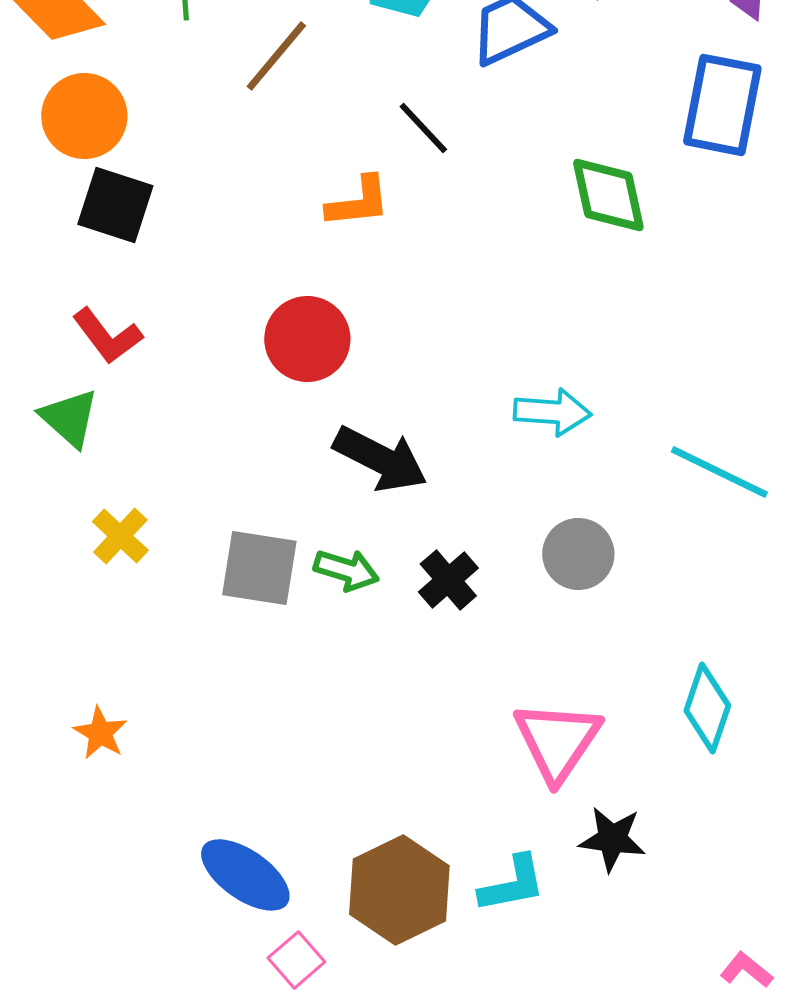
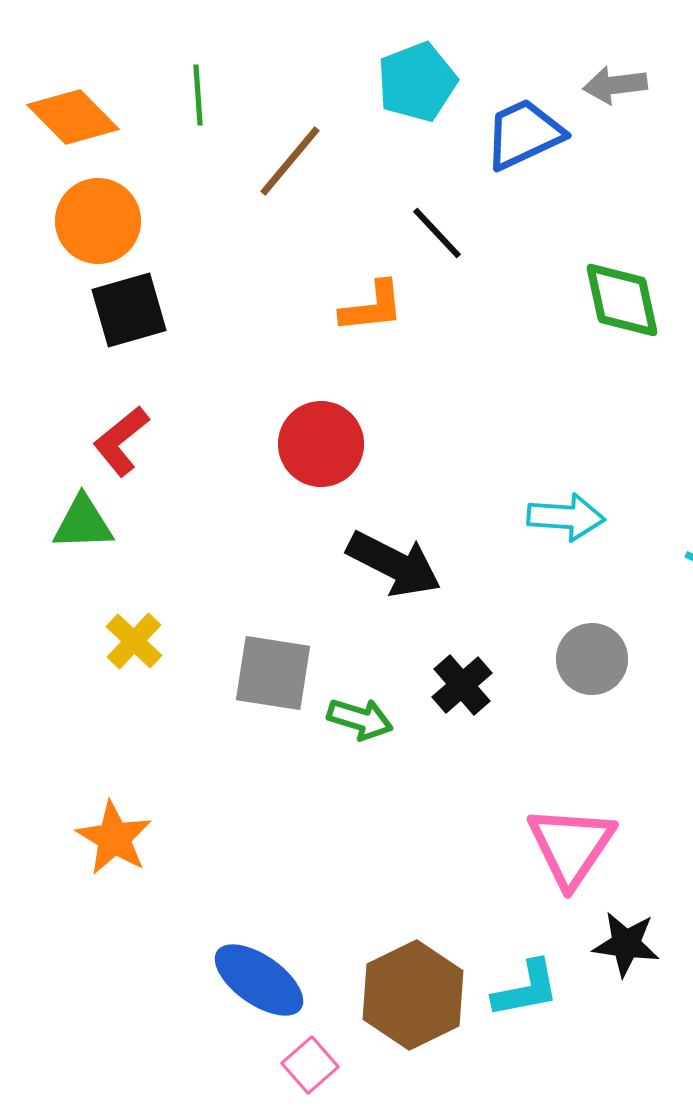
black square: (115, 205) -> (129, 310), turned -34
red L-shape: (107, 336) -> (121, 441), turned 88
green triangle: (69, 418) -> (83, 523), turned -44
green arrow: (346, 570) -> (360, 719), moved
orange star: (100, 733) -> (114, 838), size x1.4

